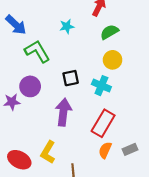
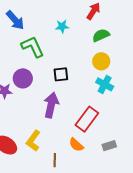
cyan cross: (101, 86) -> (105, 84), moved
orange semicircle: (105, 150) -> (76, 145), moved, turned -77

